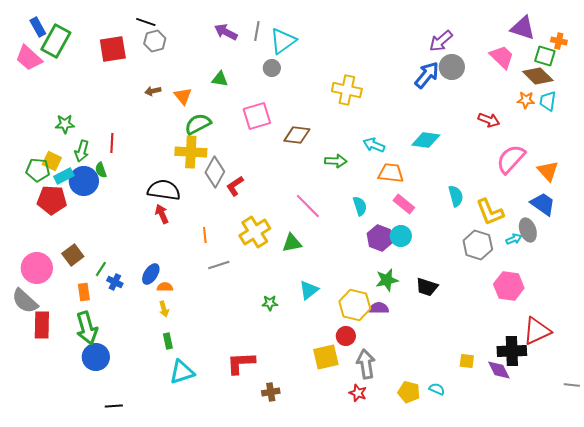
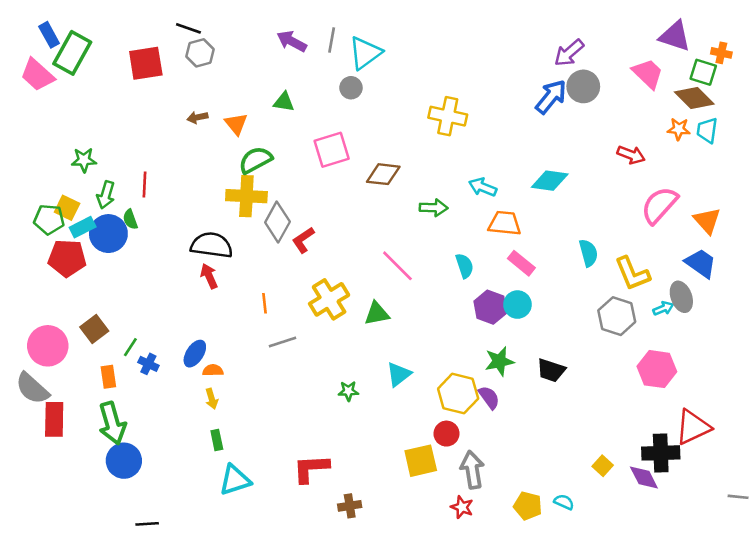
purple semicircle: (379, 308) -> (489, 397), turned 54
yellow square: (467, 361) -> (603, 466), turned 35

